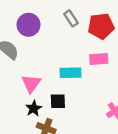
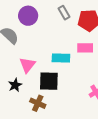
black square: (58, 101) -> (49, 81), size x1.5
black star: (34, 108) -> (15, 85), moved

